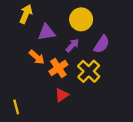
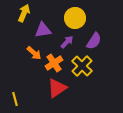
red triangle: (62, 95) -> (57, 88), size x1.5

